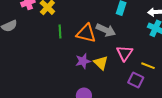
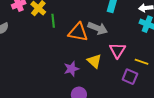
green line: (60, 31) -> (53, 21), moved
purple star: (83, 61) -> (71, 69), moved

